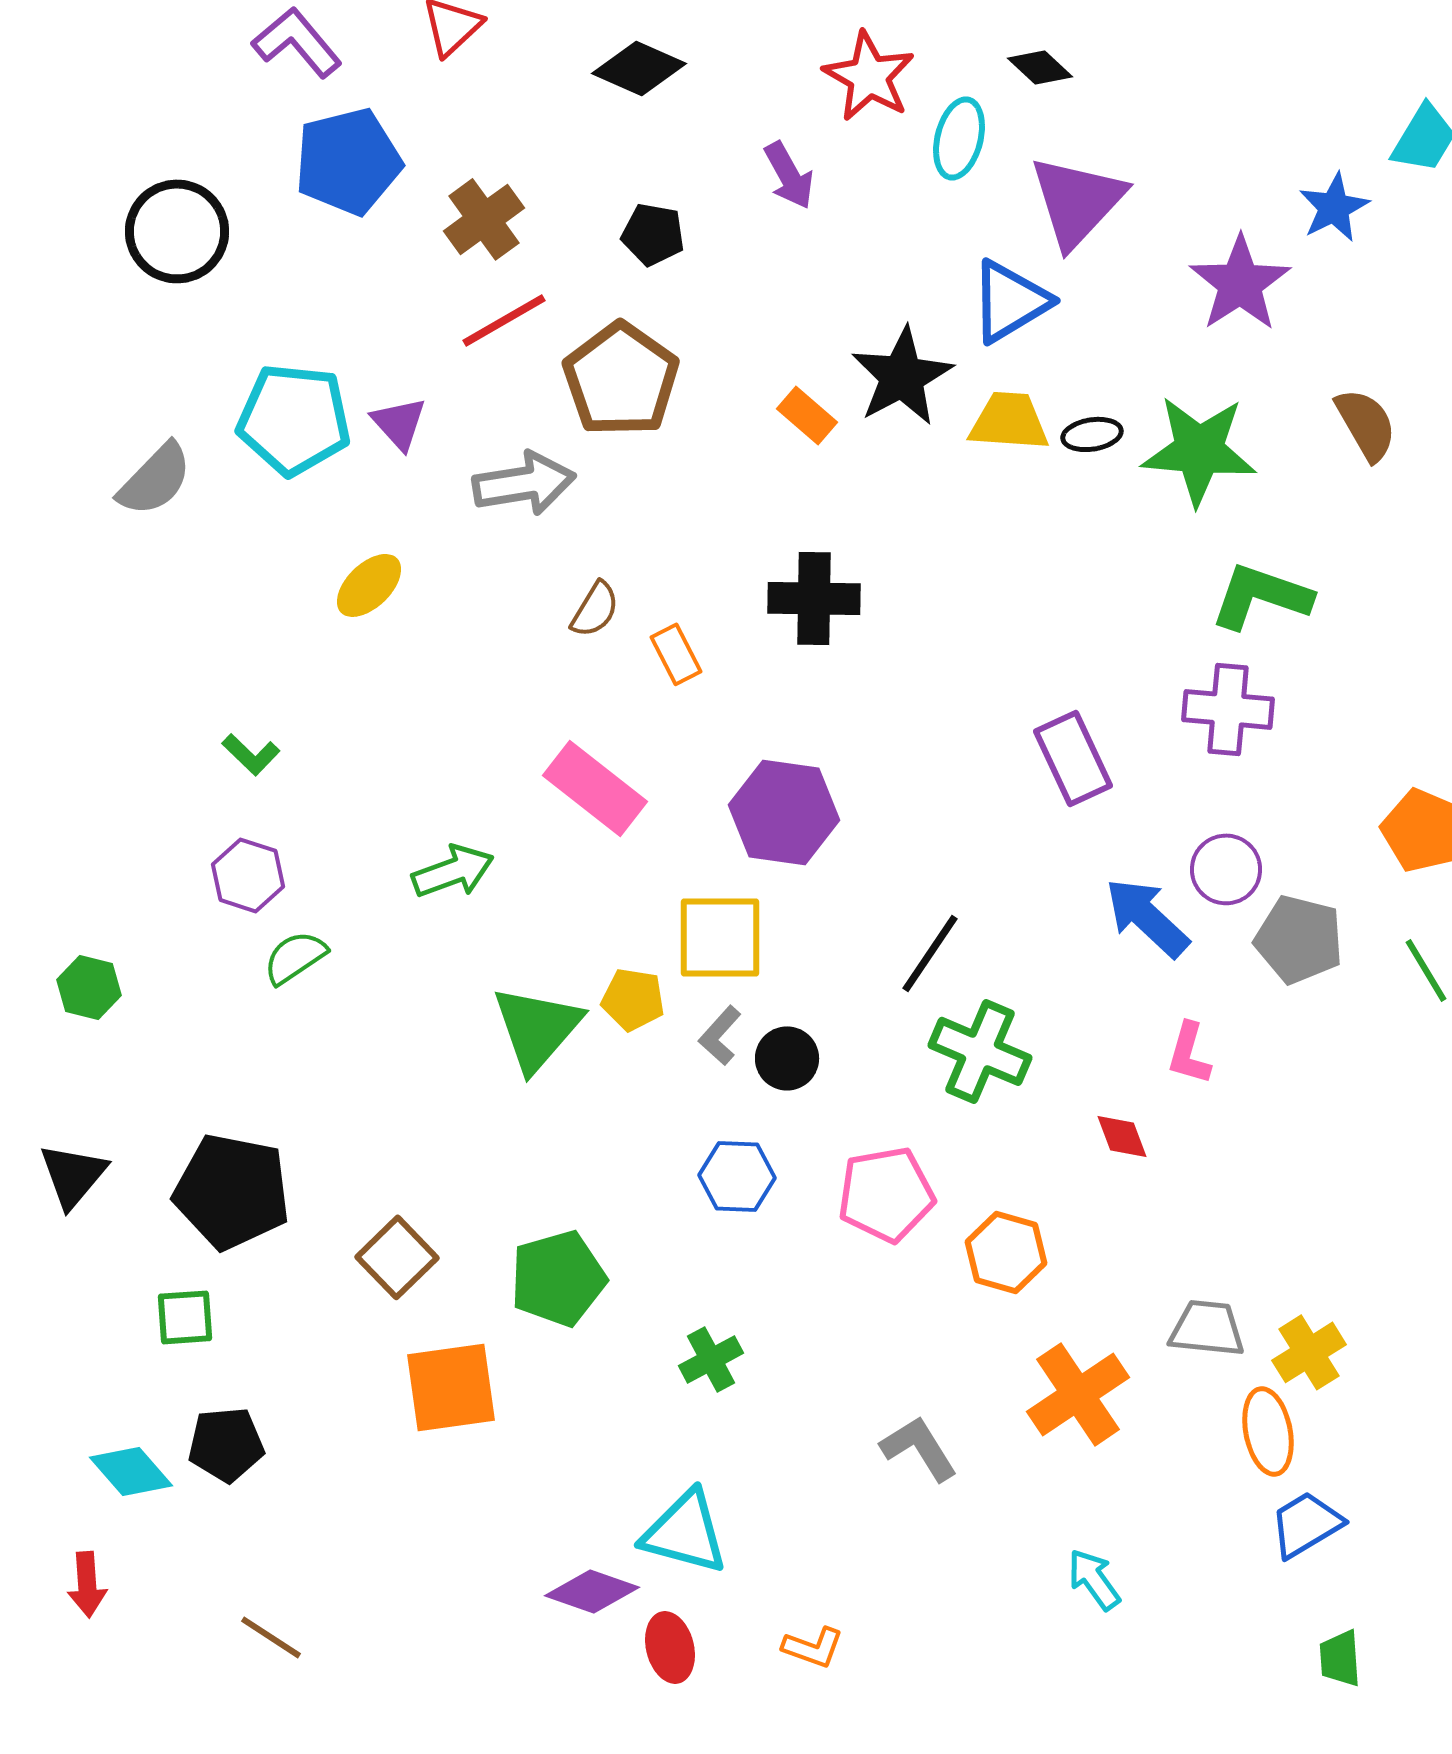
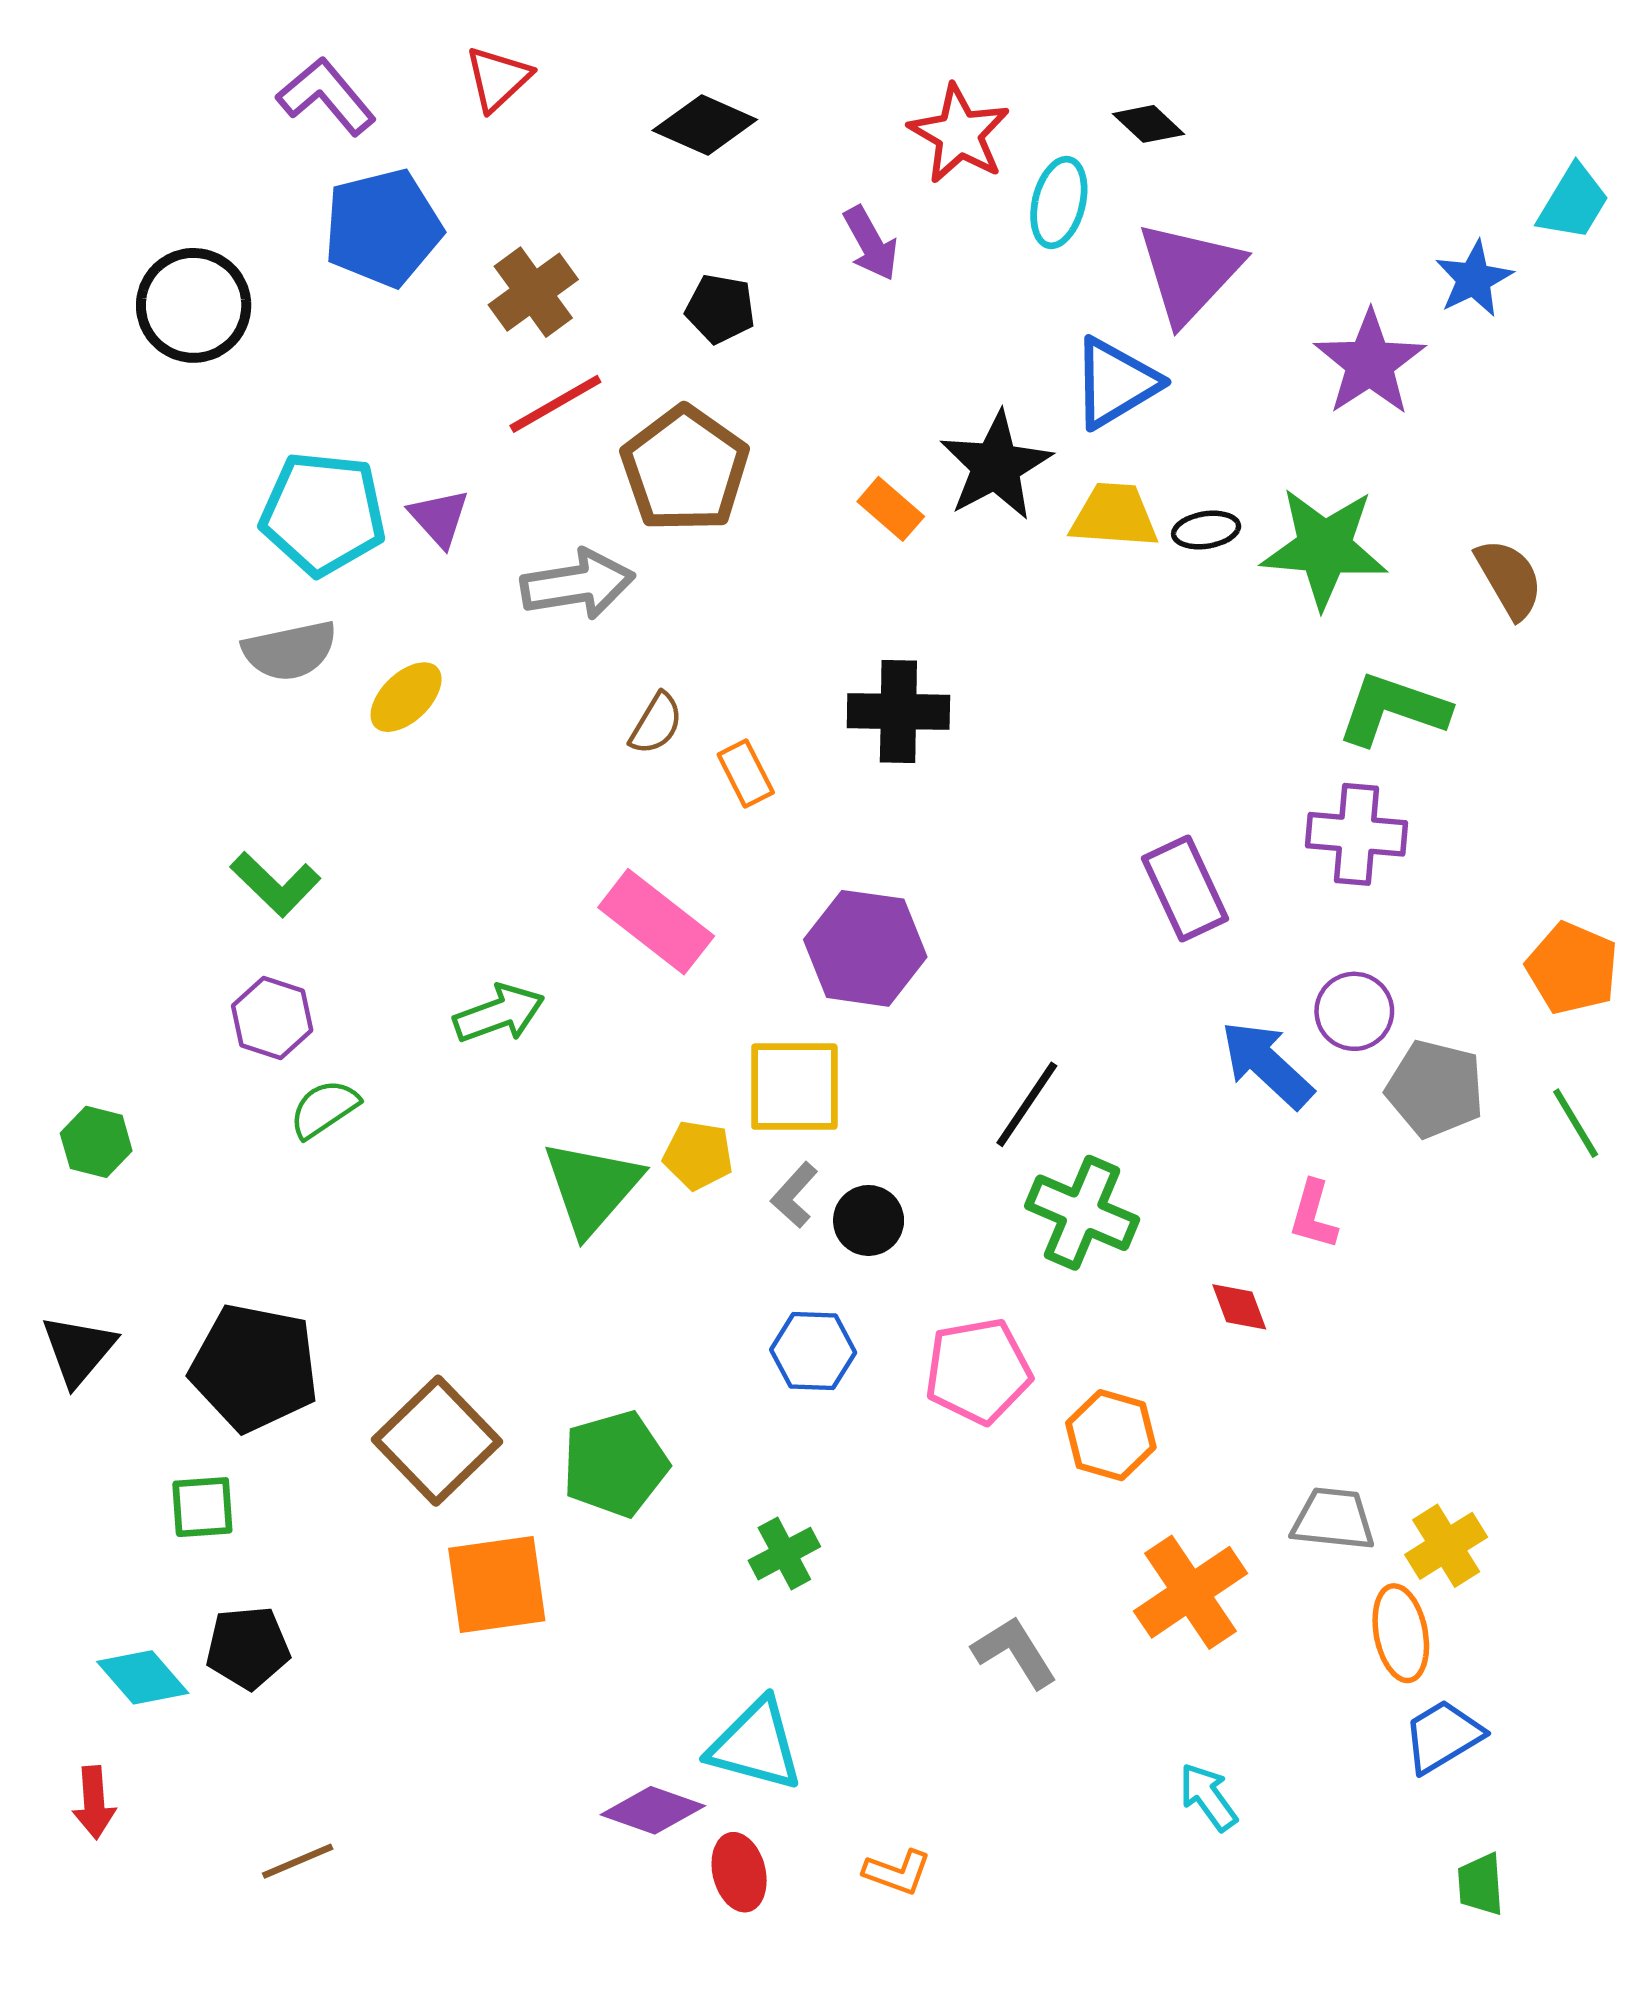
brown semicircle: (1366, 424) -> (1509, 579), moved
gray semicircle: (155, 479) -> (290, 651), moved, turned 34
green L-shape: (251, 754) -> (275, 884), size x1.4
brown square: (397, 1257) -> (437, 1441), size x1.4
brown line: (271, 1637) -> (298, 1861), turned -56

